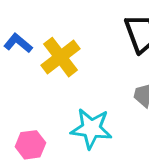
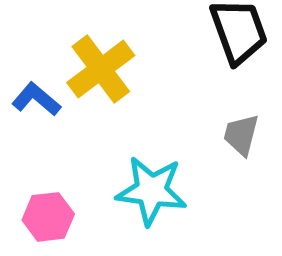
blue L-shape: (18, 43) -> (36, 99), moved

